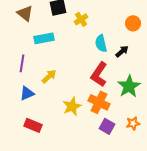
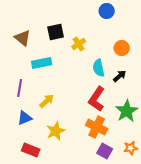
orange circle: (133, 23) -> (122, 48), moved
yellow star: (72, 106) -> (56, 131), moved

